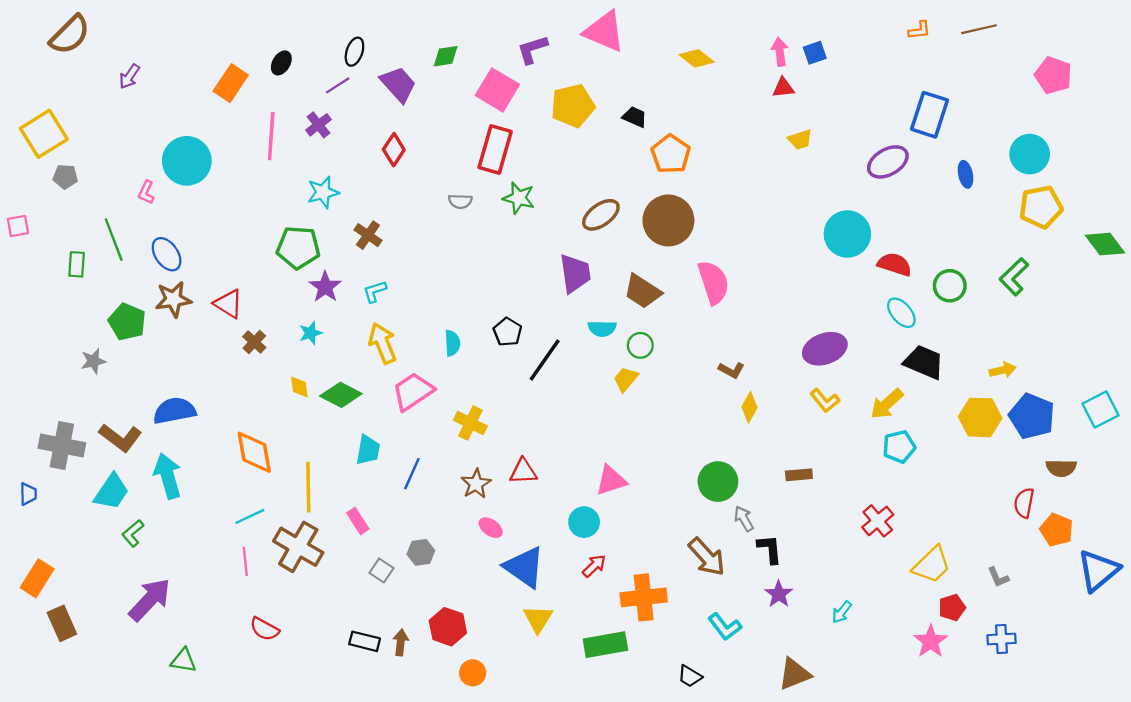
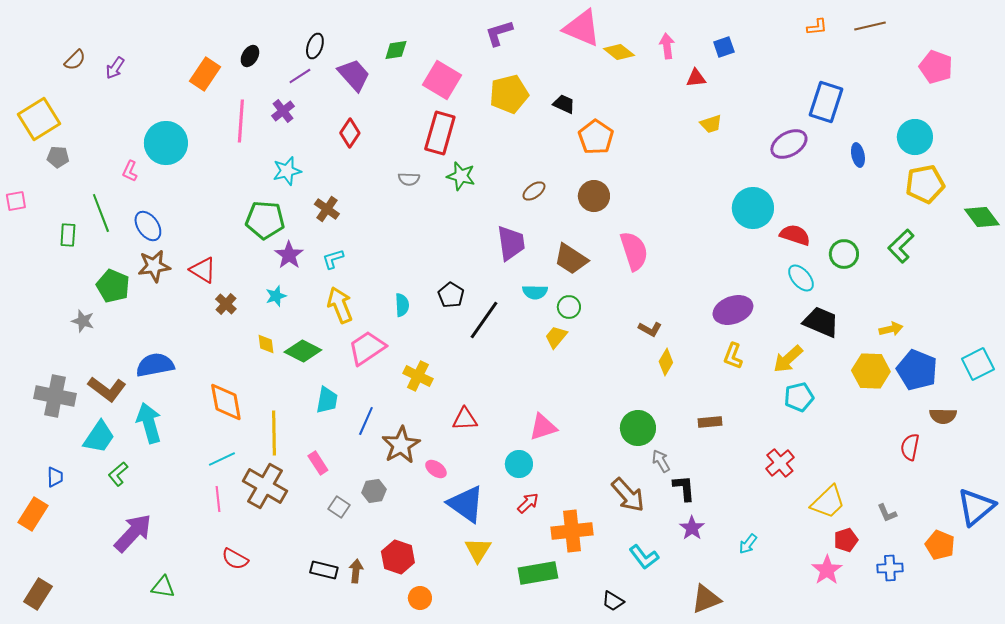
pink triangle: (604, 31) -> (582, 28), moved
brown semicircle: (70, 35) -> (75, 60), moved, size x0.6
purple L-shape: (532, 49) -> (499, 33), moved
pink arrow: (780, 52) -> (667, 46), moved
brown ellipse: (601, 215) -> (534, 191), size x0.7
brown circle: (668, 220) -> (594, 196), size x0.7
gray star: (93, 361) -> (83, 321), turned 30
yellow L-shape: (825, 401) -> (733, 356), turned 60
brown star: (476, 484) -> (401, 445), moved, size x1.4
blue trapezoid: (28, 494) -> (55, 477), moved
orange pentagon: (1057, 530) -> (940, 545), moved
brown rectangle: (62, 623) -> (38, 594), moved, turned 56

